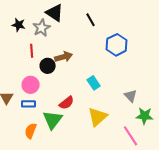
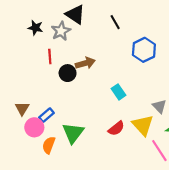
pink circle: (31, 85) -> (34, 127), moved
red semicircle: (67, 103) -> (116, 128), moved
blue rectangle: (29, 104) -> (47, 115), turned -40
yellow triangle: (98, 117) -> (143, 125), moved, turned -30

